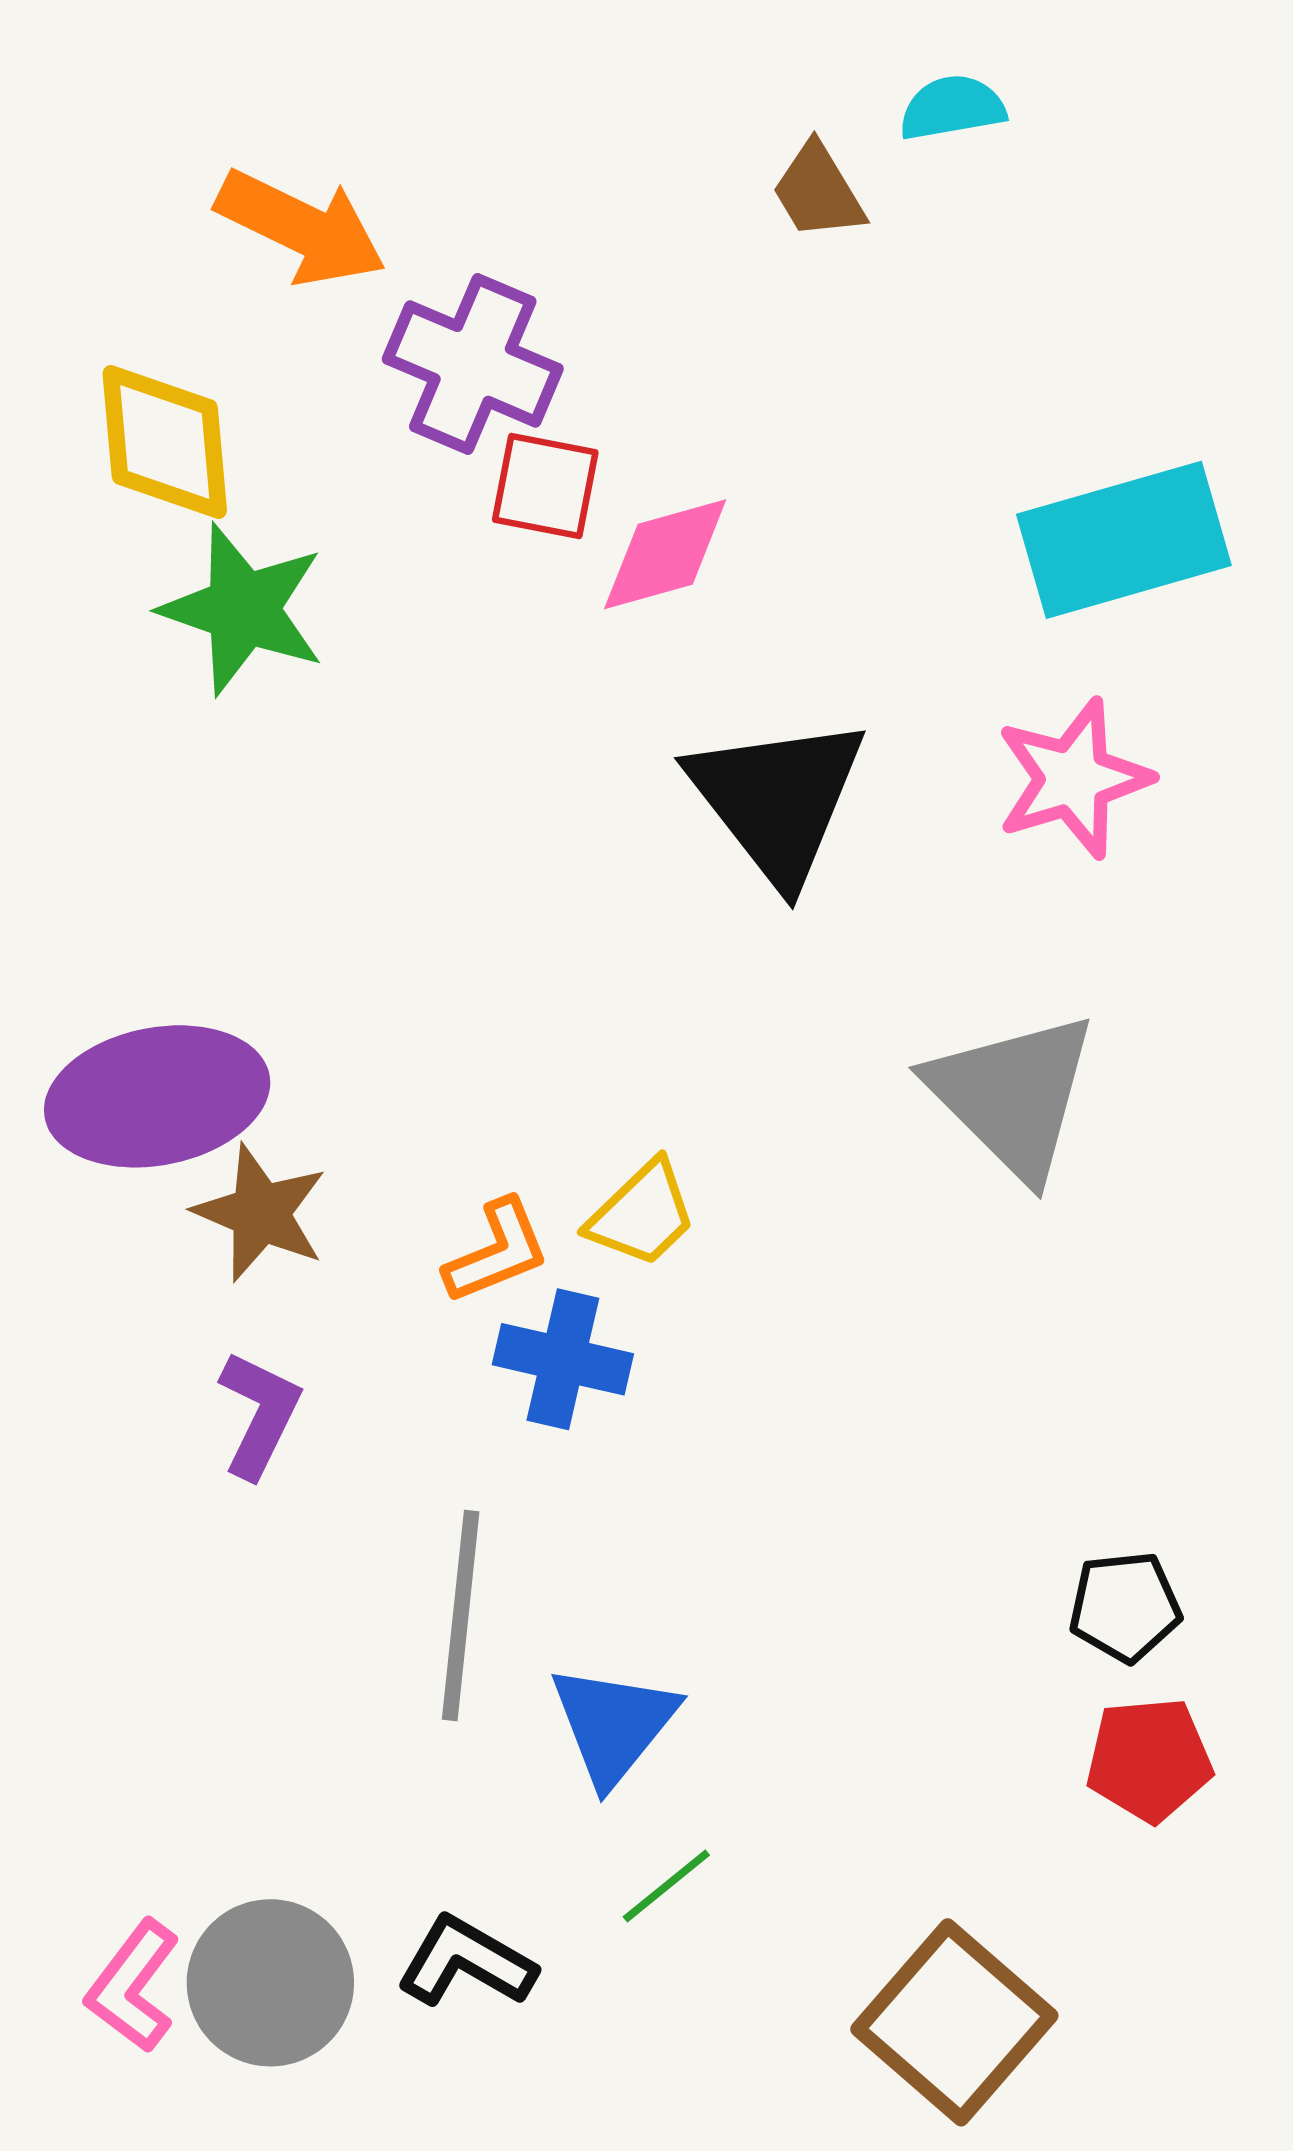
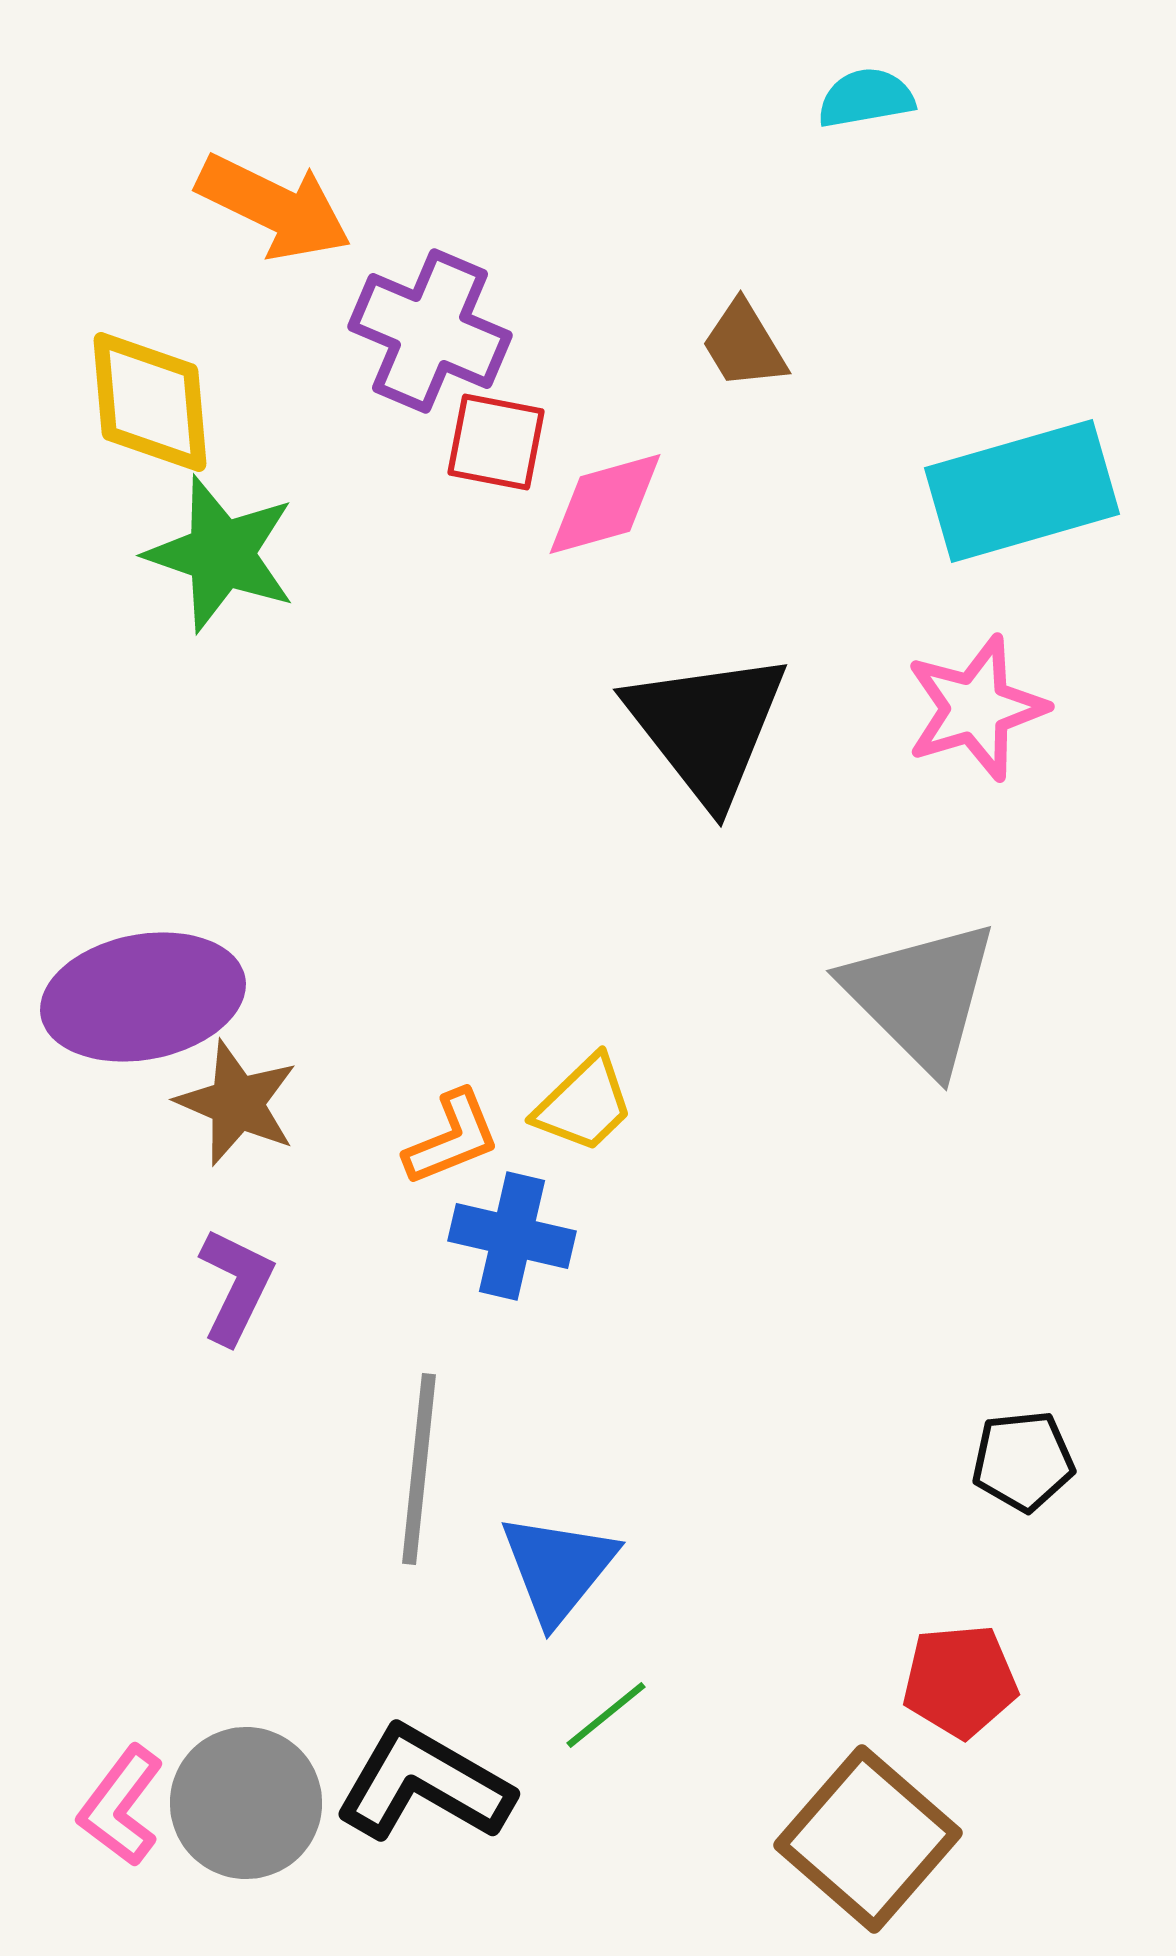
brown trapezoid: (818, 191) -> (744, 345), moved
red pentagon: (1149, 1760) -> (960, 1681), moved
black L-shape: (466, 1962) -> (424, 1784), size x1.4

